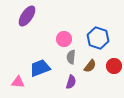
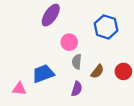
purple ellipse: (27, 16) -> (51, 15), moved
blue hexagon: (98, 38) -> (106, 27), moved

